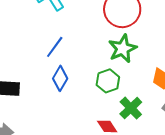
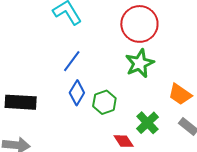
green hexagon: (108, 81) -> (104, 102), moved

